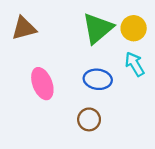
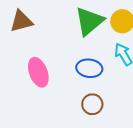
brown circle: (89, 119) -> (92, 104), moved

